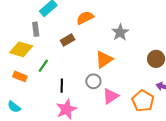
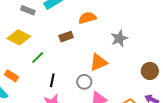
gray rectangle: (36, 29) -> (28, 10), moved, turned -72
orange rectangle: (20, 76) -> (11, 76), moved

